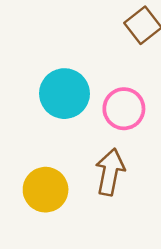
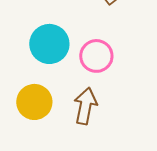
yellow circle: (46, 190) -> (34, 102), moved

